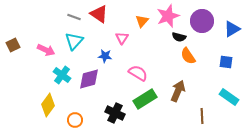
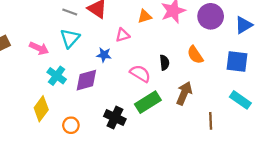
orange triangle: (142, 21) -> (145, 16), turned 32
black semicircle: (179, 37) -> (164, 63), moved, turned -112
pink triangle: (122, 38) -> (123, 35), turned 40
blue square: (226, 62) -> (237, 61), size x1.5

